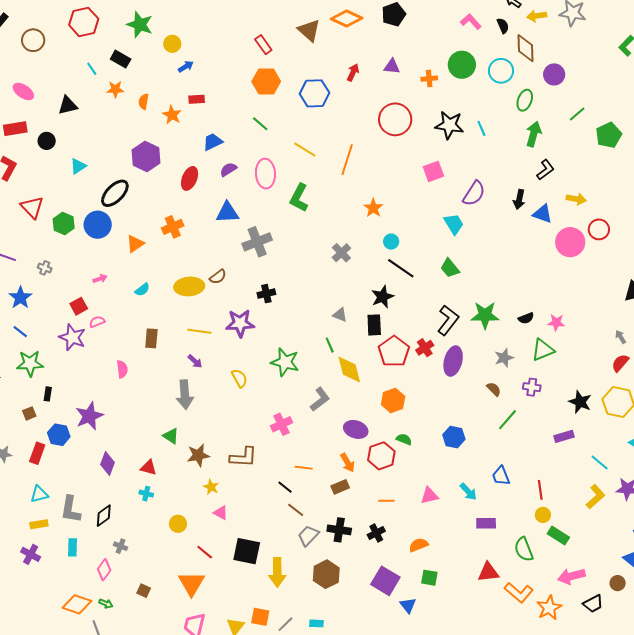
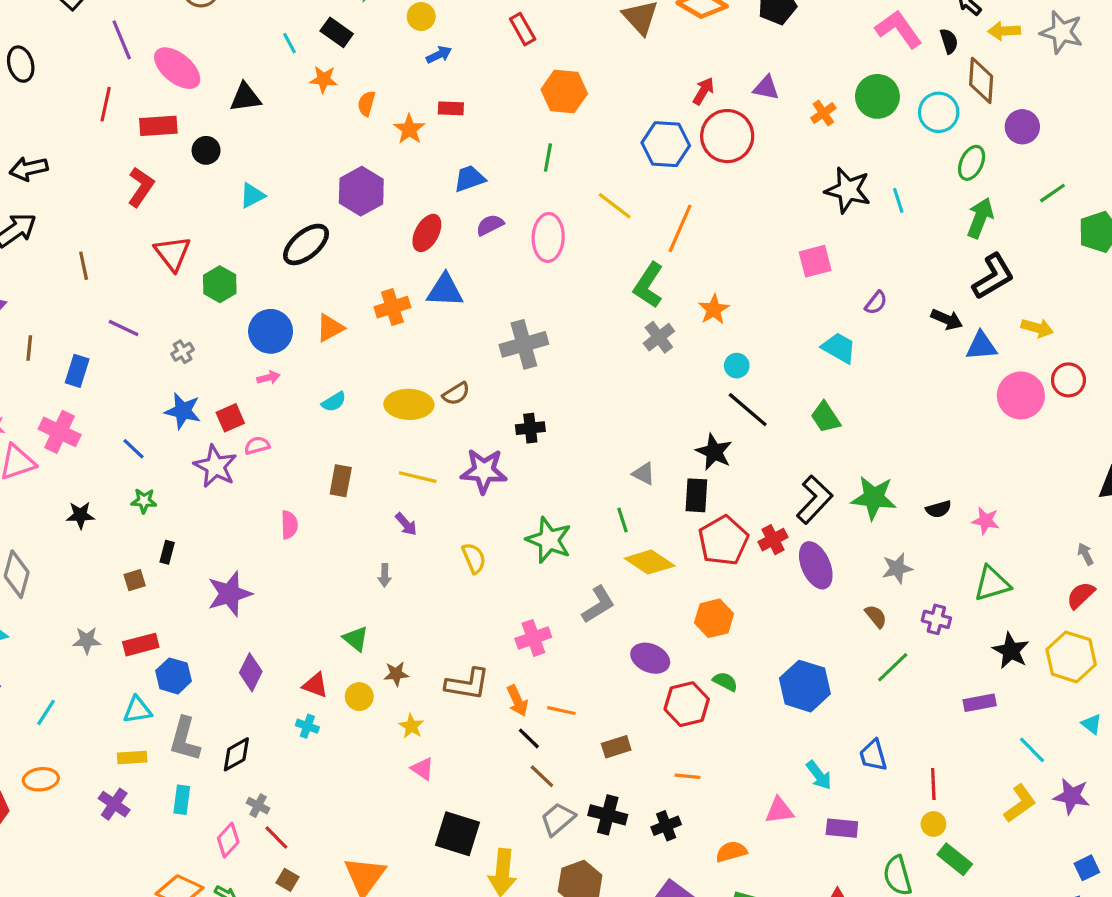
pink L-shape: (471, 22) -> (899, 29), size x1.4
red rectangle: (263, 45) -> (523, 29), moved
orange cross: (429, 79) -> (823, 113), turned -35
pink ellipse: (23, 91) -> (177, 68), size x1.4
blue hexagon: (315, 93) -> (666, 144), moved
red circle: (395, 119) -> (727, 136), moved
green line: (260, 124) -> (548, 157), turned 54
black L-shape: (545, 170) -> (993, 277), size x1.4
purple semicircle: (474, 193) -> (876, 303), size x0.6
green L-shape: (299, 198) -> (649, 285), moved
black arrow: (519, 199) -> (947, 319), turned -84
blue triangle: (227, 213) -> (445, 290), moved
blue triangle: (543, 214) -> (981, 346), turned -30
cyan trapezoid: (454, 224) -> (839, 348), turned -35
blue circle: (98, 225) -> (271, 331), moved
gray cross: (341, 253) -> (659, 337), moved
gray cross: (45, 268) -> (183, 352), turned 32
black star: (382, 297) -> (714, 452), turned -30
blue star: (20, 298) -> (183, 411), moved, turned -30
green triangle: (543, 350) -> (992, 584), moved
purple ellipse: (453, 361) -> (816, 565), turned -44
green star: (30, 363) -> (144, 501), size x0.6
yellow diamond: (349, 370) -> (650, 562), turned -48
gray arrow: (185, 395) -> (385, 575), size x0.5
blue hexagon: (59, 435) -> (174, 676), moved
blue hexagon: (454, 437) -> (805, 686), size x1.4
red rectangle: (37, 453) -> (141, 645), turned 50
brown star: (198, 455) -> (396, 674), size x0.7
orange arrow: (348, 463) -> (517, 701), moved
pink triangle: (429, 496) -> (779, 811), moved
yellow circle: (178, 524) -> (359, 697), moved
red line: (205, 552) -> (276, 837), moved

